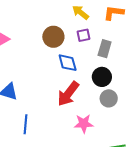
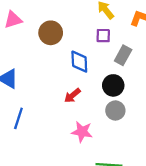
brown circle: (53, 37) -> (51, 33), moved
red arrow: (68, 94) -> (72, 96), size x0.6

